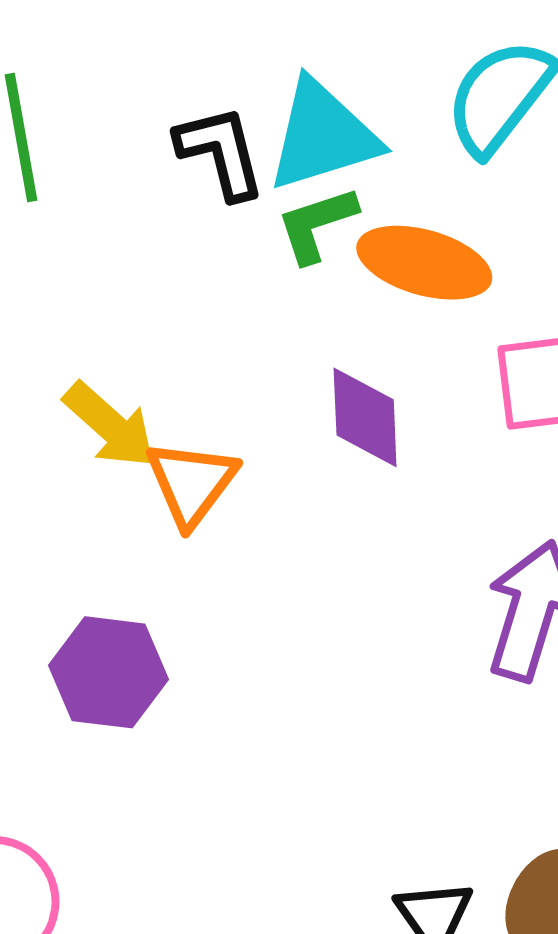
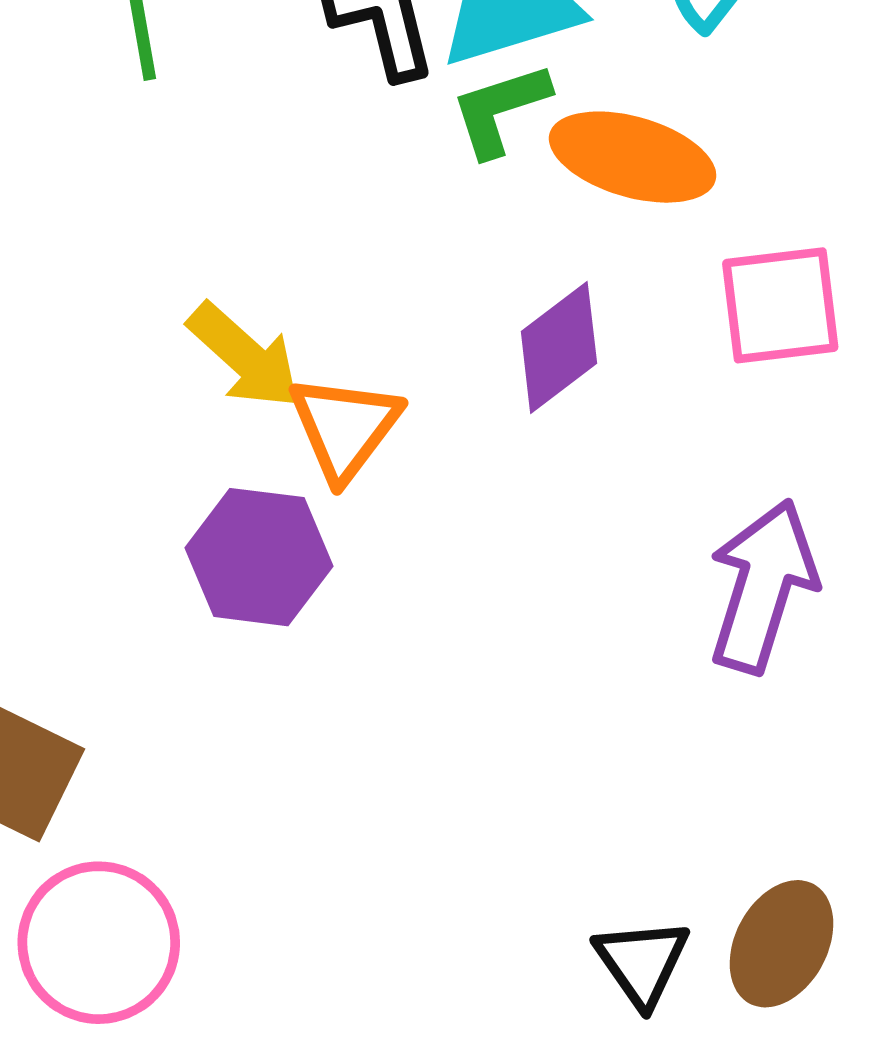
purple diamond: (365, 417) -> (559, 347), turned 55
purple hexagon: (108, 672) -> (259, 557), moved

